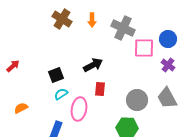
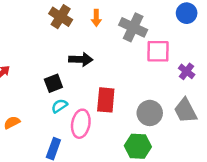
blue circle: (168, 39) -> (187, 13), moved
black arrow: (93, 65) -> (81, 59), moved, turned 30
red rectangle: (100, 89) -> (106, 100), size x1.5

